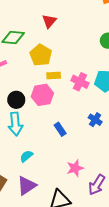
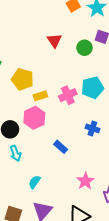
red triangle: (49, 21) -> (54, 40), moved
pink cross: (80, 82) -> (68, 95), turned -36
cyan arrow: (15, 124) -> (15, 153), size x0.7

